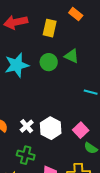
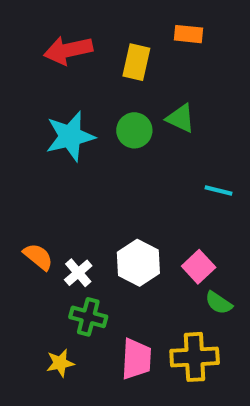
orange rectangle: (76, 14) -> (189, 34), turned -32
white cross: (27, 126) -> (78, 273), moved

